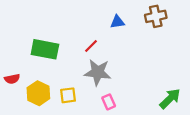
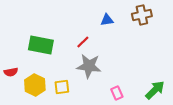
pink rectangle: (109, 102) -> (117, 93), moved

